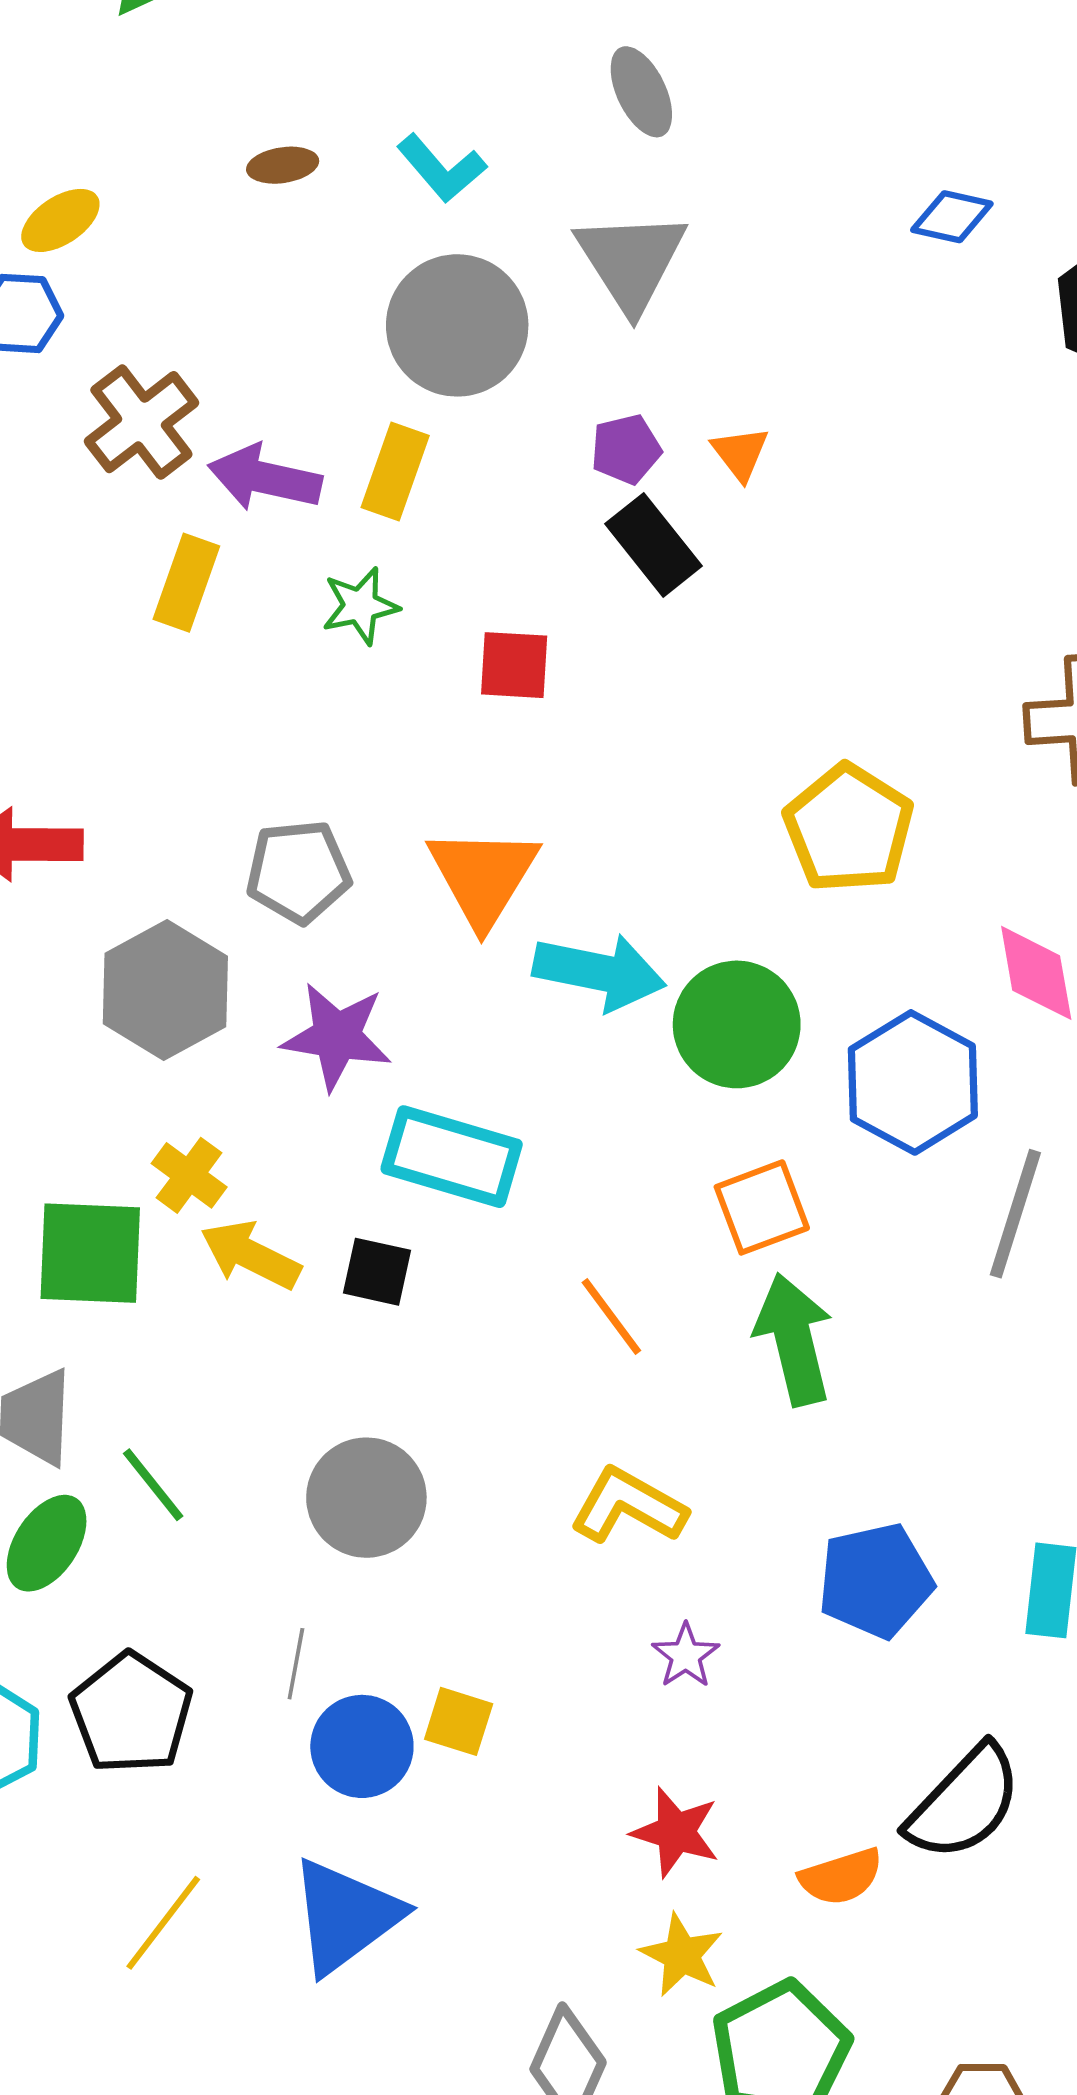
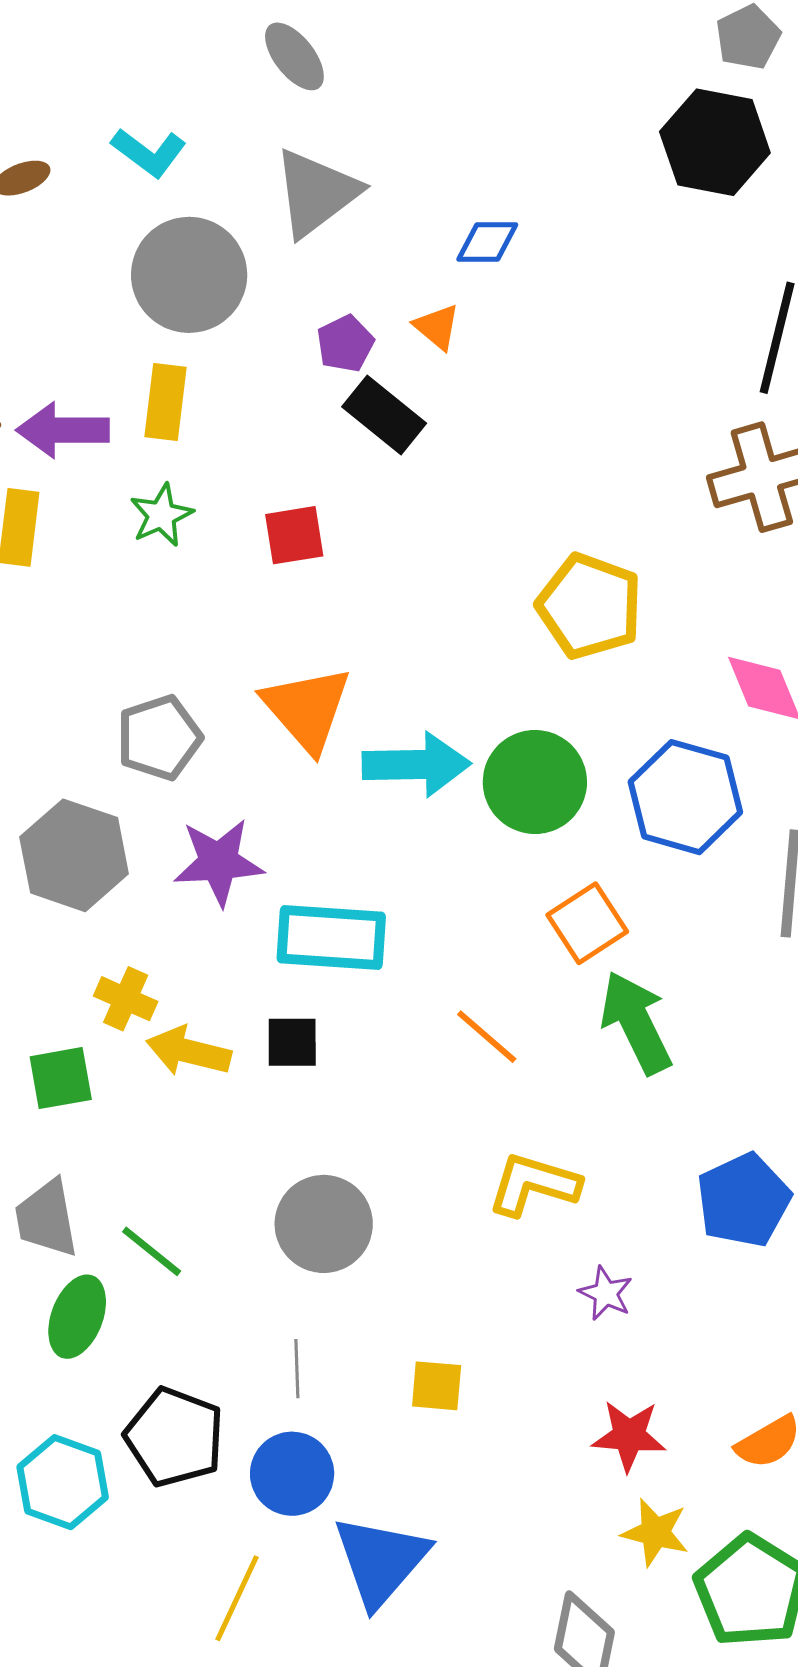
blue diamond: (952, 217) -> (487, 242), moved
gray triangle: (631, 261) -> (316, 193), turned 38
green square: (90, 1253) -> (61, 1078), size x0.7
blue circle: (362, 1746) -> (292, 1474), moved

